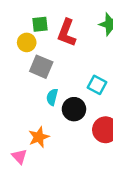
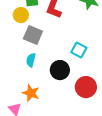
cyan semicircle: (52, 97) -> (31, 60), moved
orange star: (39, 137) -> (31, 93), turned -30

